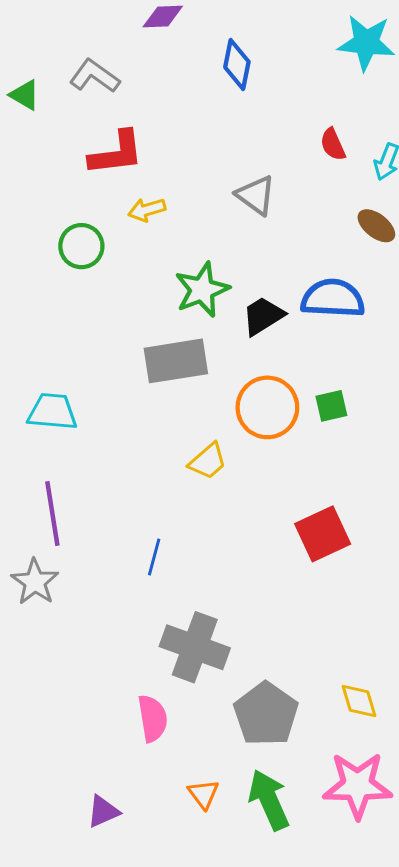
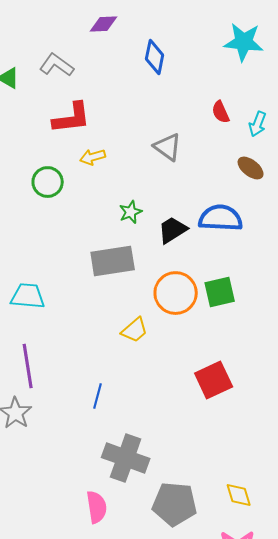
green star: (202, 290) -> (131, 212), size x0.6
green square: (331, 406) -> (220, 292), size x1.4
gray pentagon: (266, 714) -> (175, 504), turned -30

